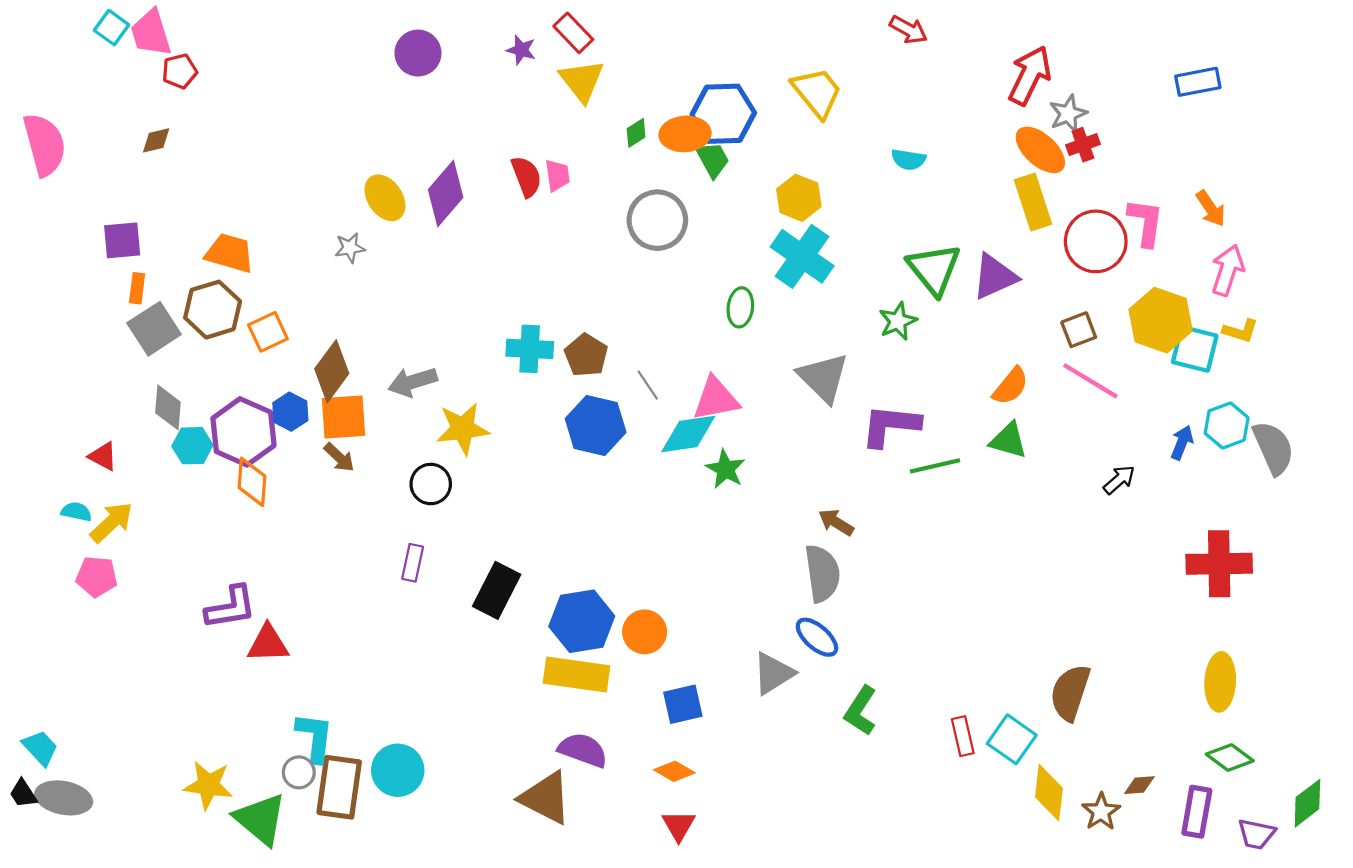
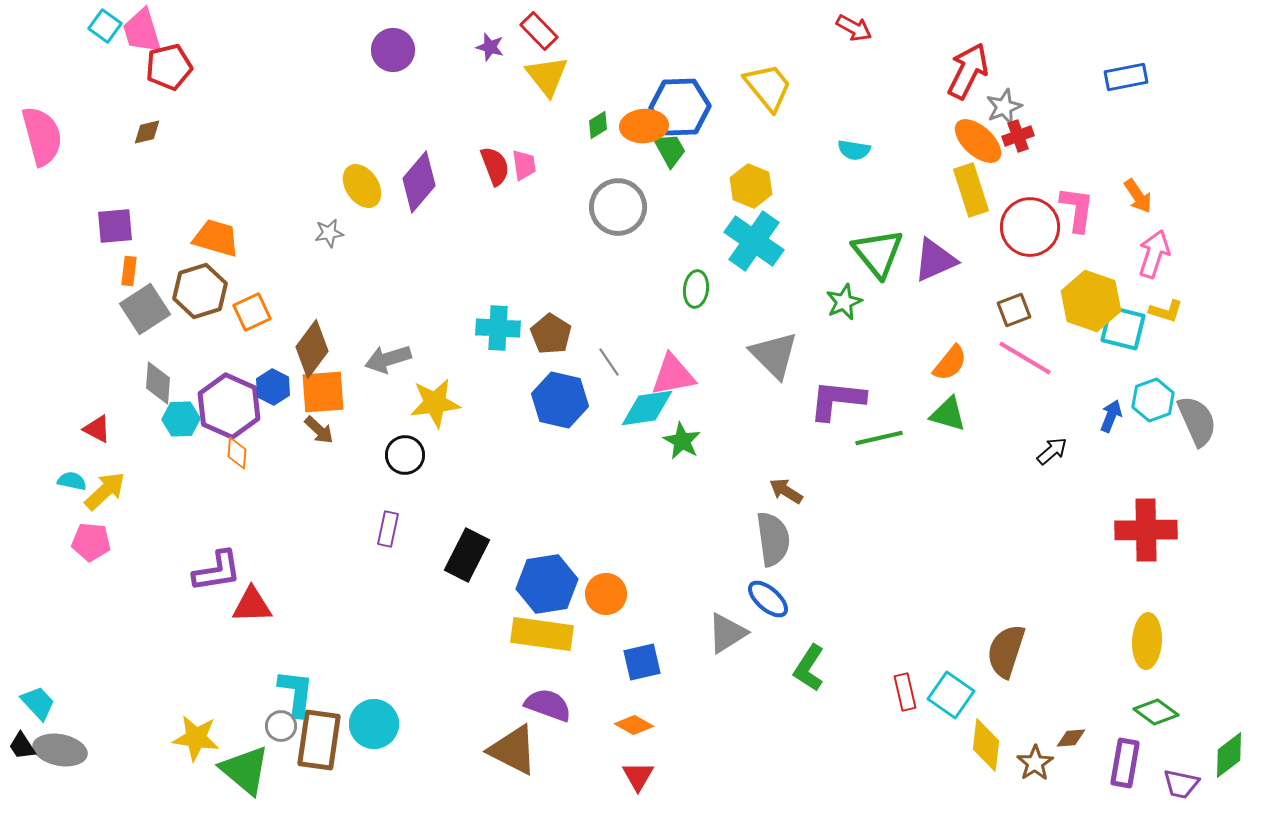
red pentagon: (180, 71) -> (169, 67), size x1.4
orange diamond: (252, 482) -> (237, 453), size x0.7

